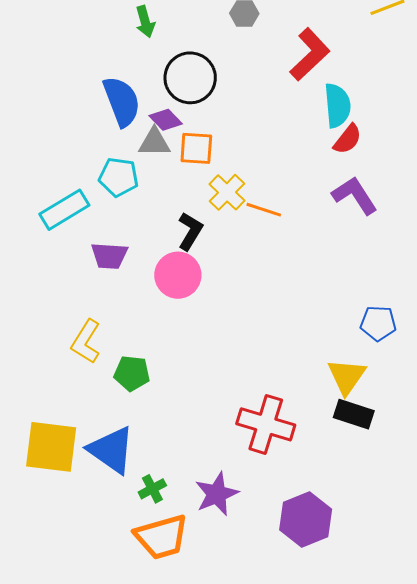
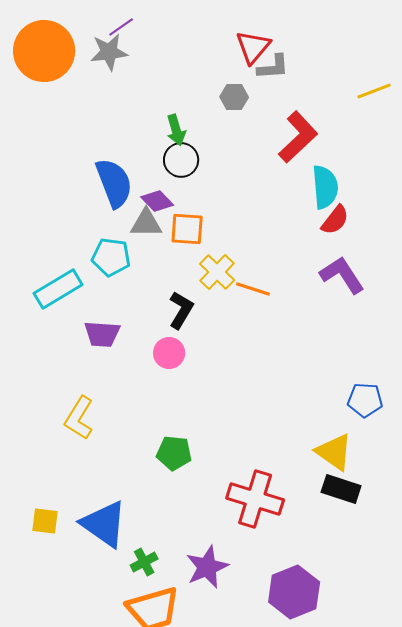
green arrow: (145, 22) -> (176, 130), moved
black circle: (190, 78) -> (181, 160), size x0.7
pink circle: (178, 275) -> (169, 353), size x0.7
green pentagon: (132, 373) -> (174, 453), moved
yellow triangle: (347, 376) -> (334, 452), turned -30
yellow square: (51, 447) -> (45, 521), size x0.5

